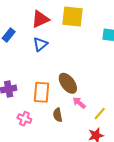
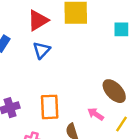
brown ellipse: (68, 83) -> (114, 91), moved

